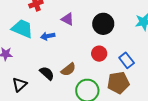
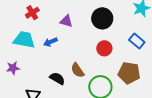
blue rectangle: (127, 60) -> (137, 41), moved
brown semicircle: (68, 69) -> (78, 70), turned 105
brown pentagon: (118, 83) -> (129, 73), turned 30

